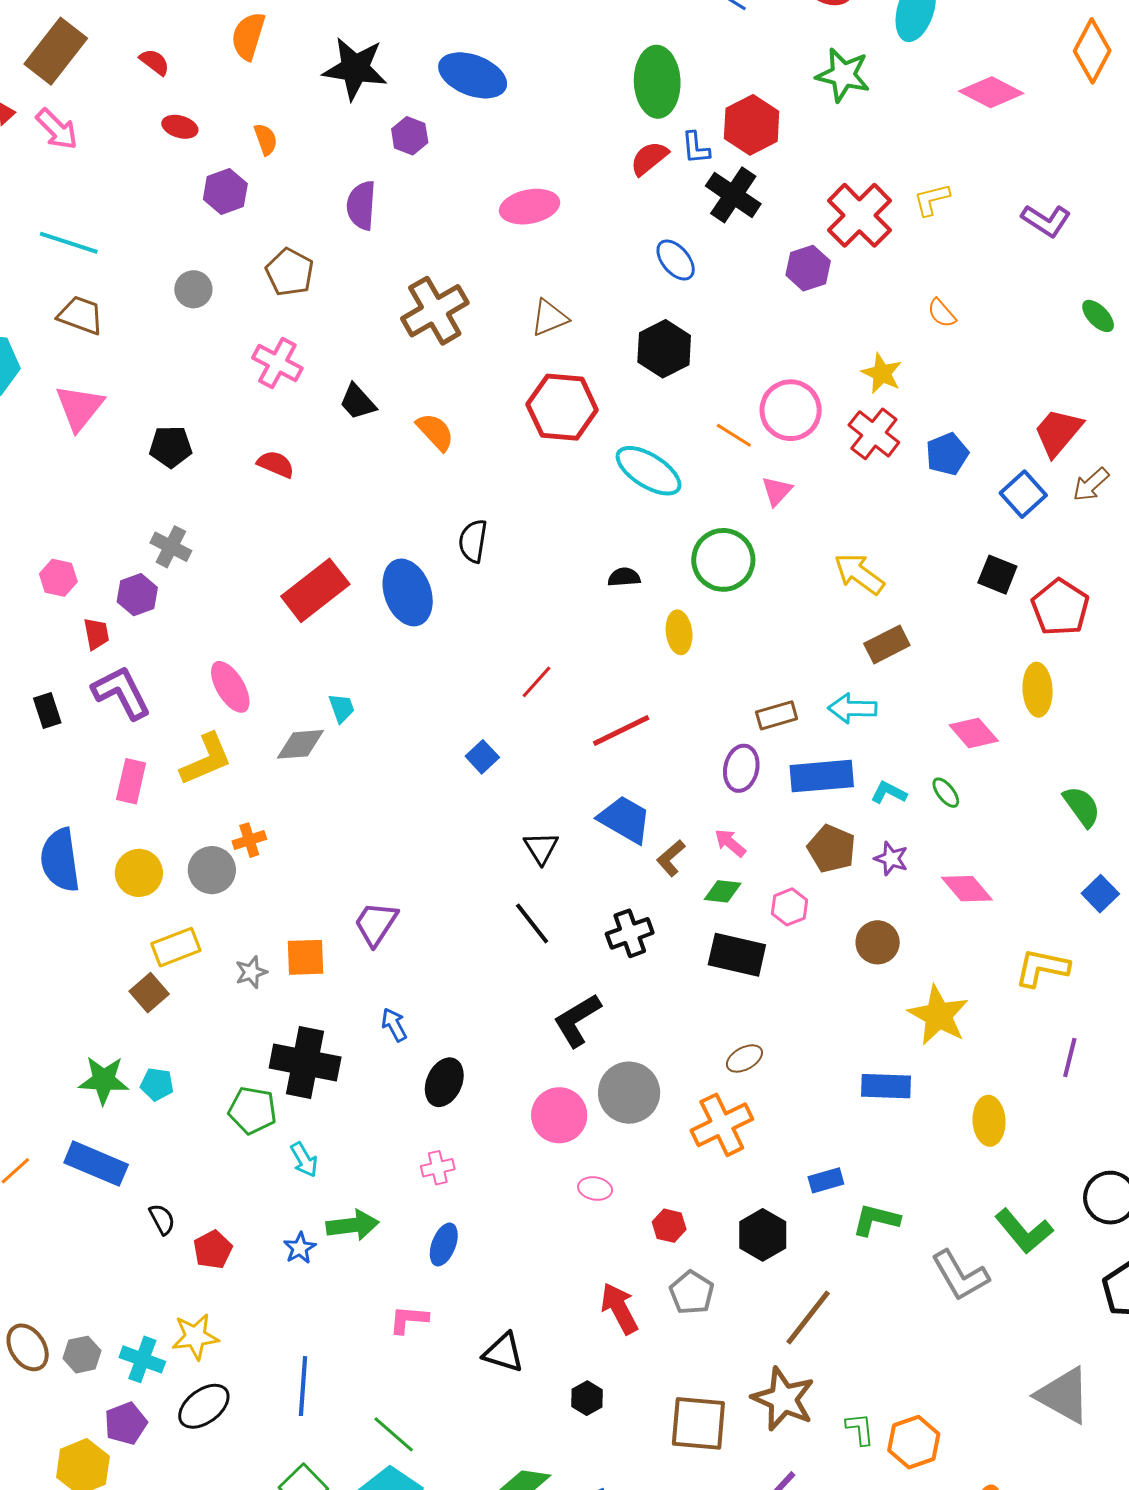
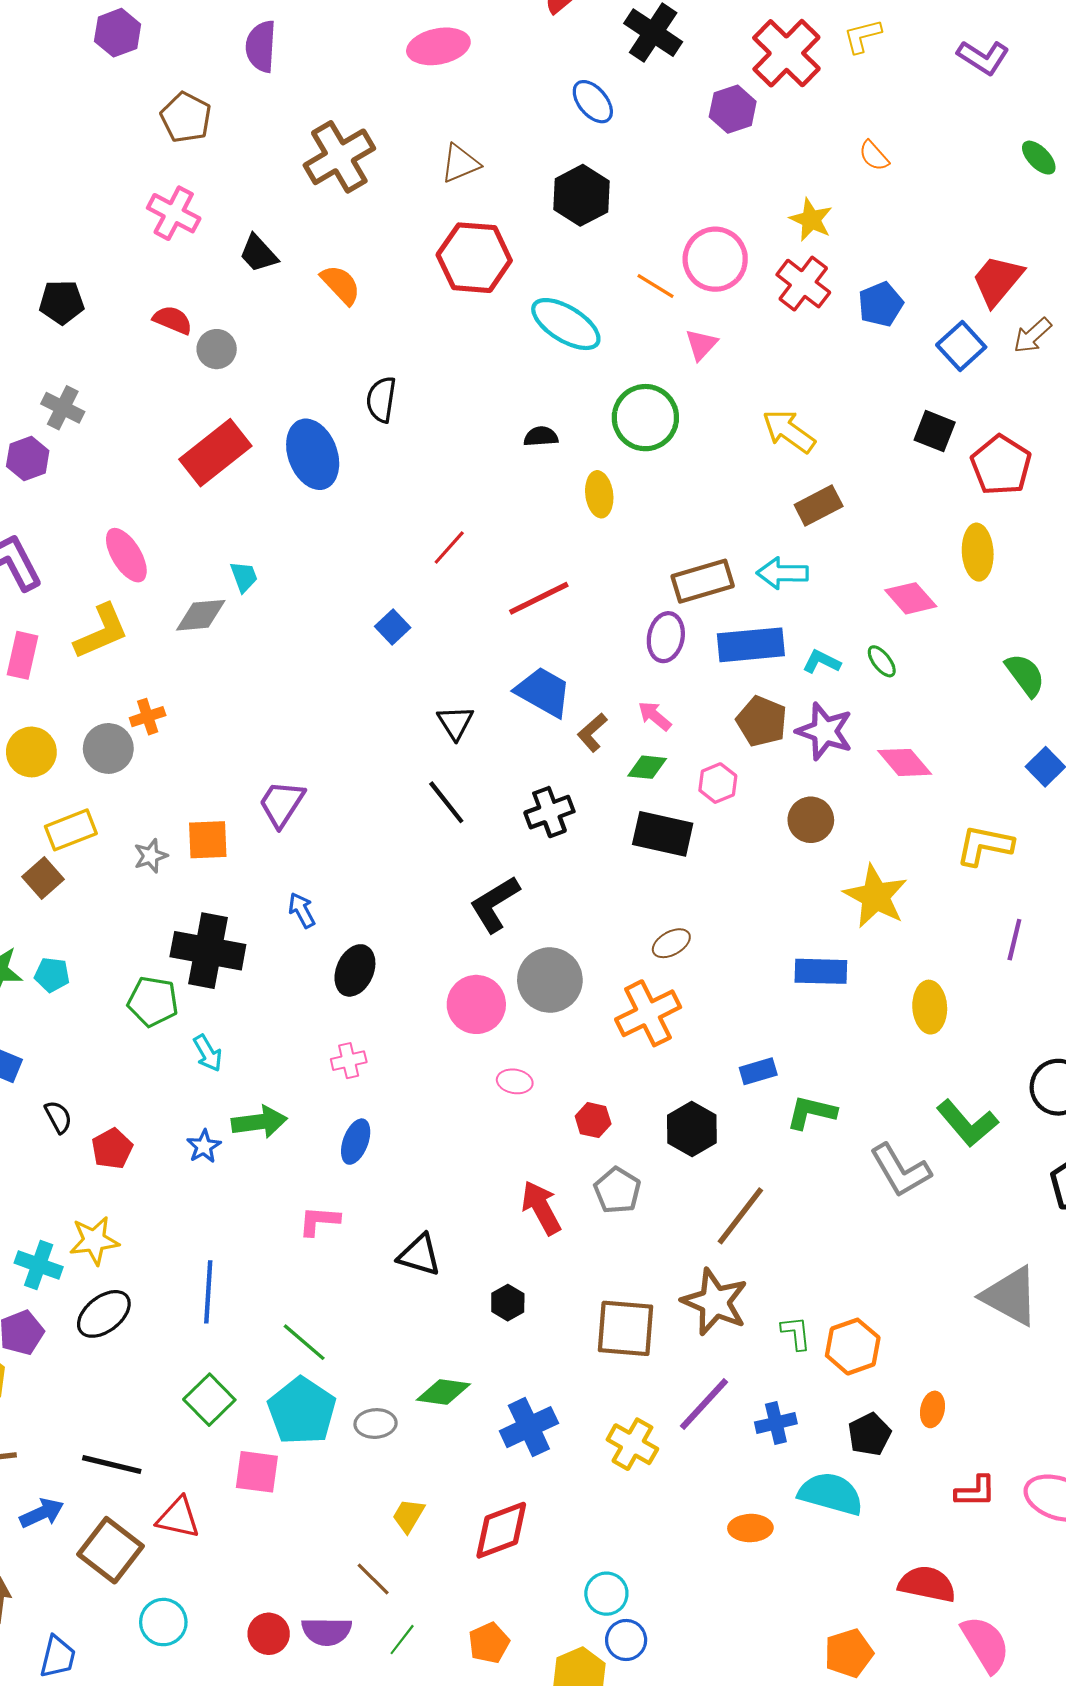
gray circle: (193, 289) -> (217, 349), moved
brown rectangle: (777, 715) -> (703, 581), size x1.4
purple star: (891, 859) -> (825, 731), size x1.6

